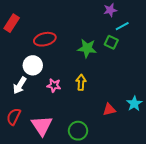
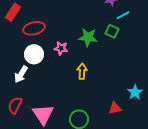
red ellipse: (45, 39) -> (34, 28), moved
pink star: (54, 85) -> (61, 48), moved
red triangle: (109, 110) -> (115, 108), moved

